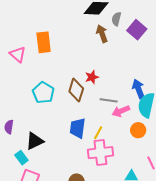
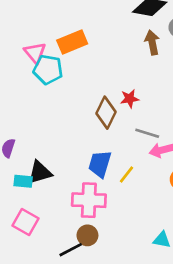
orange rectangle: (44, 42) -> (72, 42), turned 65
cyan pentagon: (43, 93) -> (48, 70), moved, turned -30
pink cross: (100, 153) -> (89, 200), moved
cyan rectangle: (21, 158) -> (23, 181), moved, turned -56

